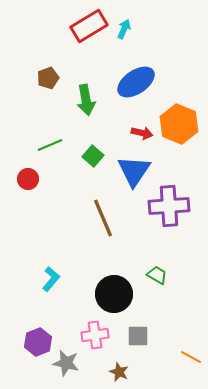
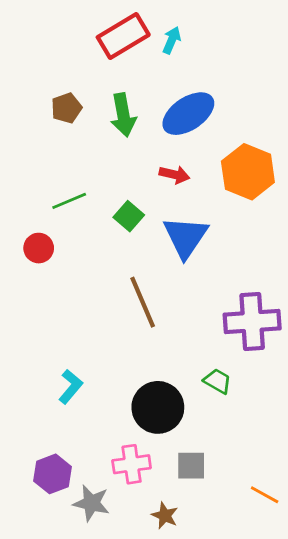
green arrow: (86, 100) -> (123, 115), moved
red arrow: (142, 133) -> (174, 175), moved
purple cross: (169, 206) -> (252, 321), moved

